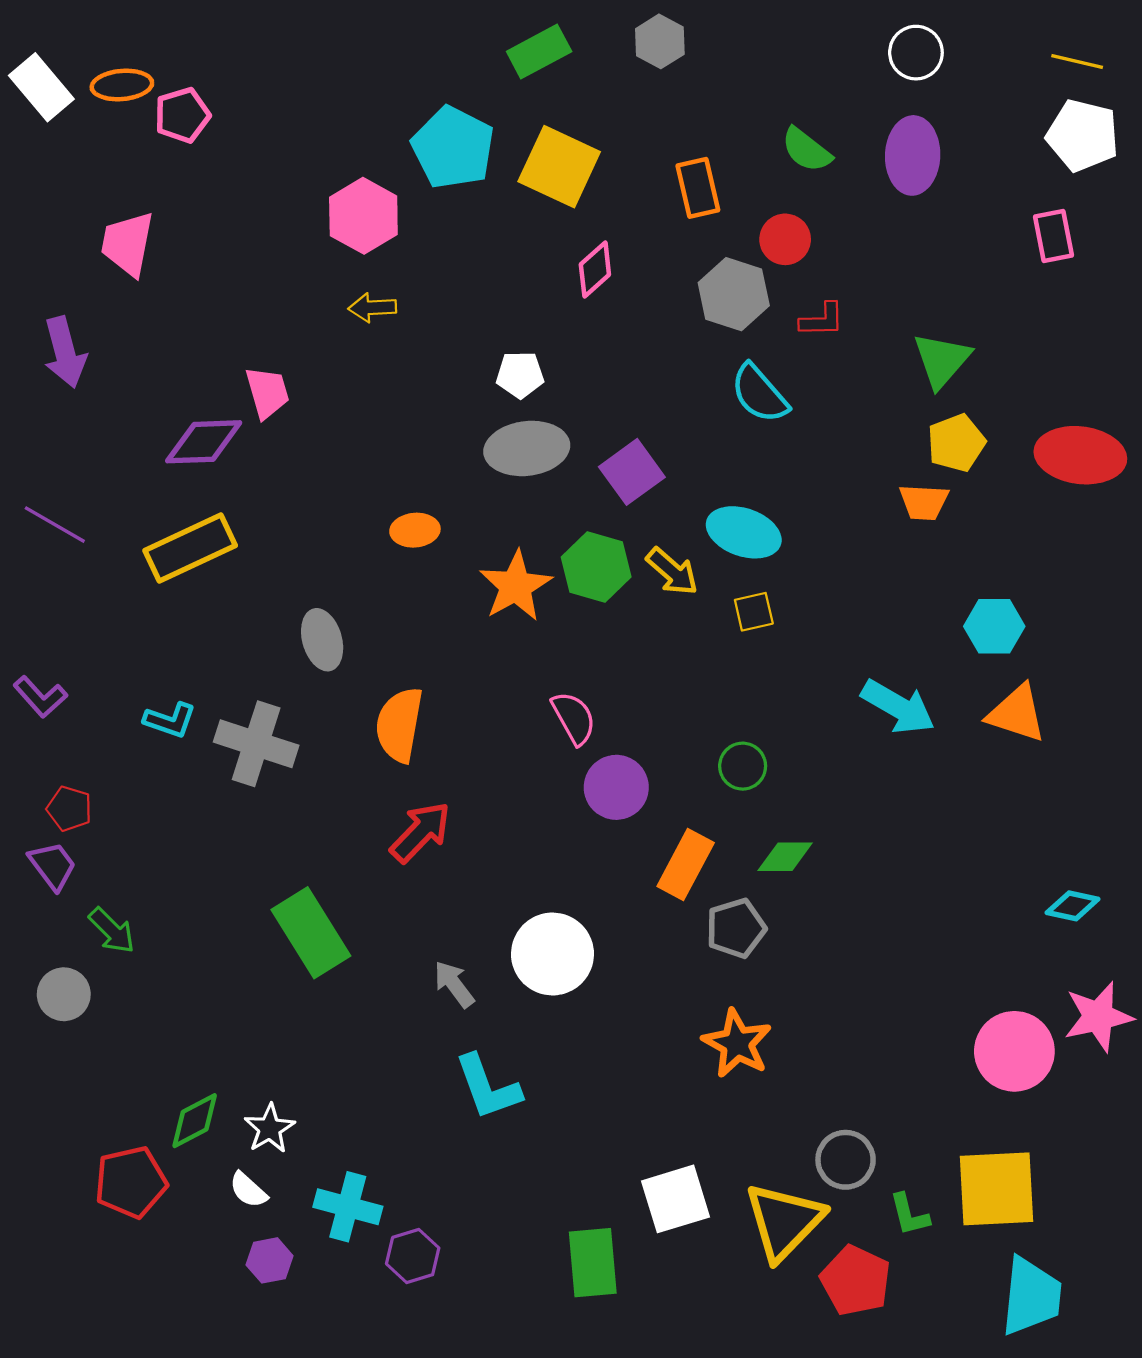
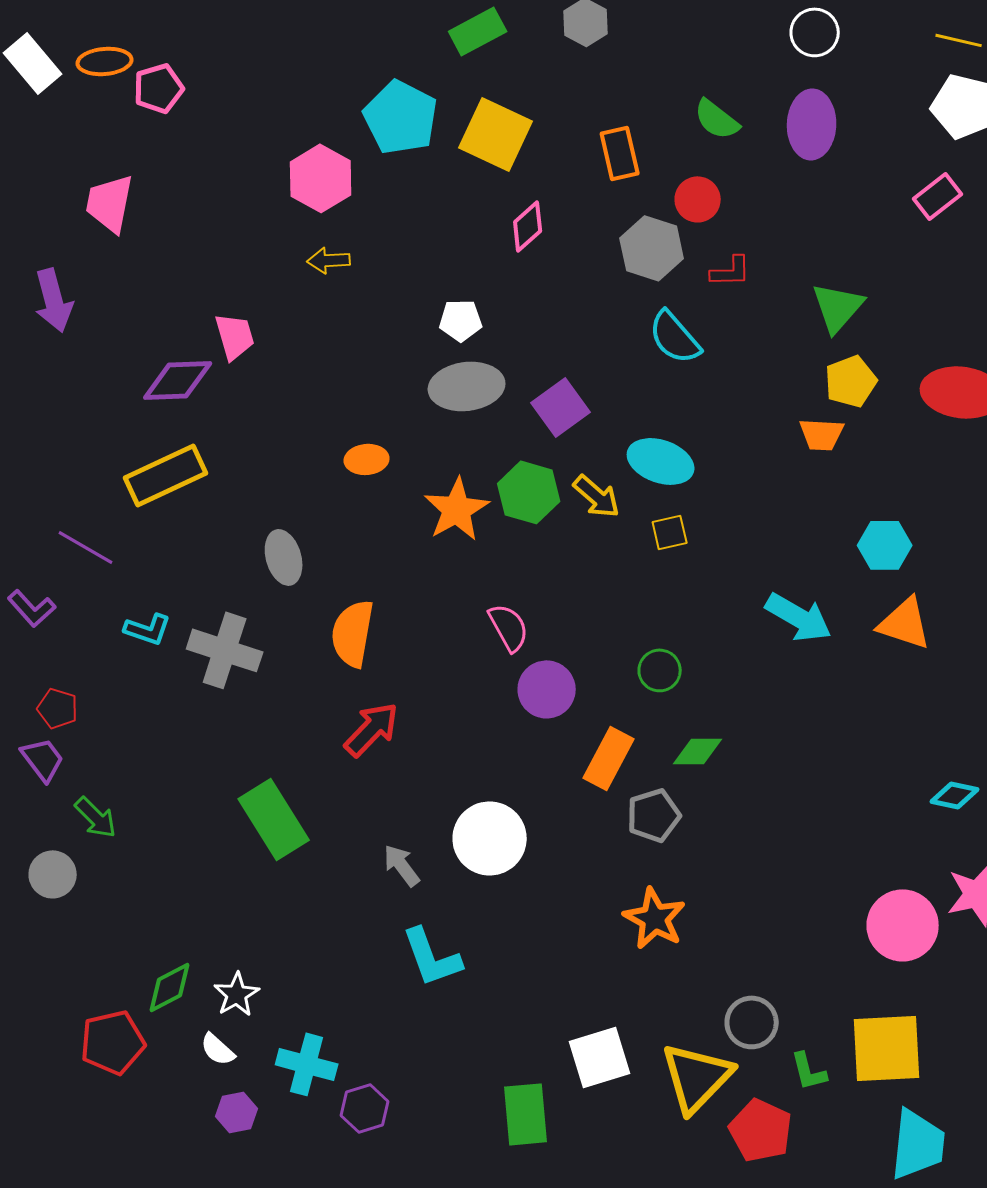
pink rectangle: (1054, 236) -> (938, 196), turned 63
purple line: (55, 525) -> (86, 547), moved

